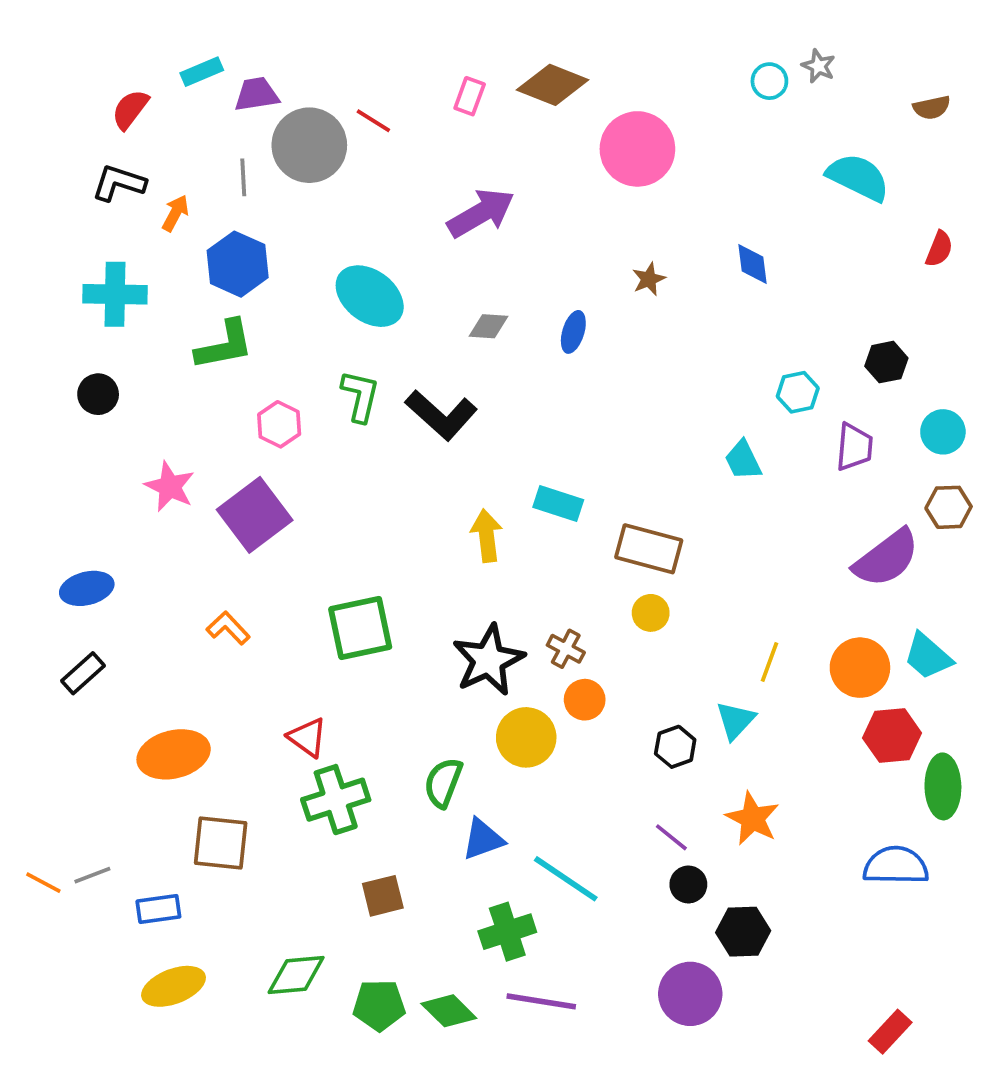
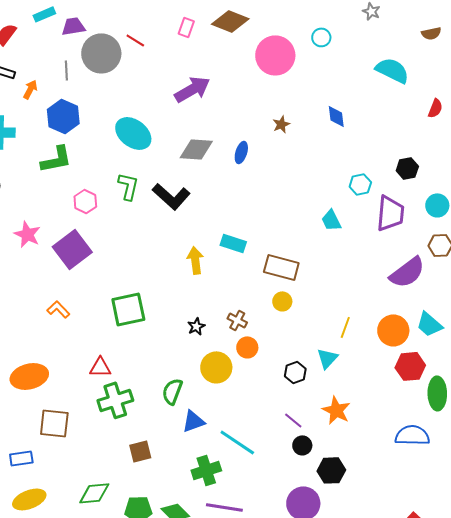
cyan circle: (769, 81) -> (321, 37), moved
gray diamond: (488, 326) -> (196, 149), size x1.6
purple trapezoid: (854, 447) -> (390, 213), size x1.4
black star: (488, 660) -> (196, 326), size x0.5
red triangle: (307, 737) -> (100, 367), turned -35

